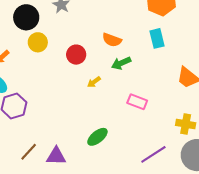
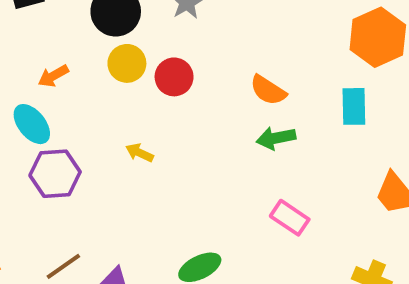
red circle: (76, 55) -> (174, 77), moved
yellow arrow: (94, 82) -> (140, 153), moved, turned 48

